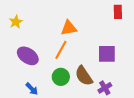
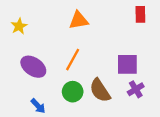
orange triangle: (69, 28) -> (79, 20), moved
purple cross: (105, 88) -> (136, 89), moved

